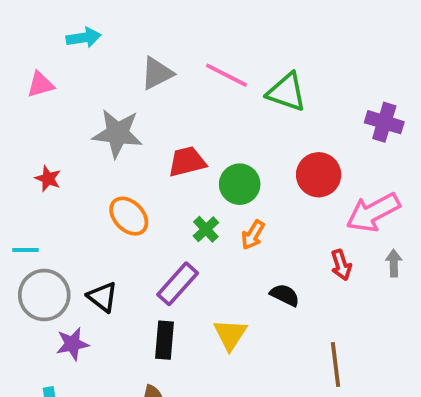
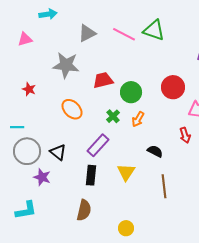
green triangle: (287, 92) -> (154, 30), moved
purple star: (72, 344) -> (42, 177), turned 30
brown line: (335, 365) -> (164, 186), moved

